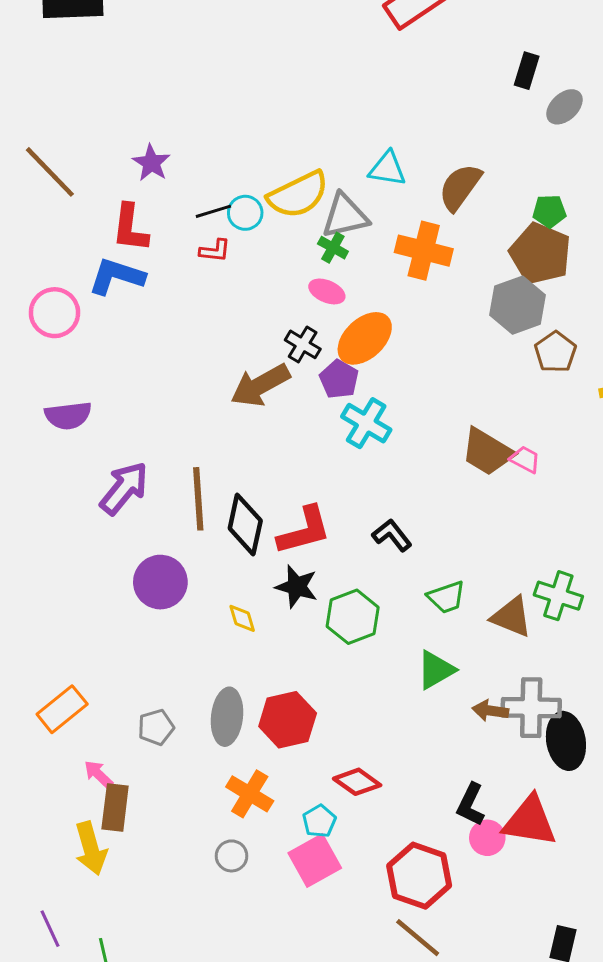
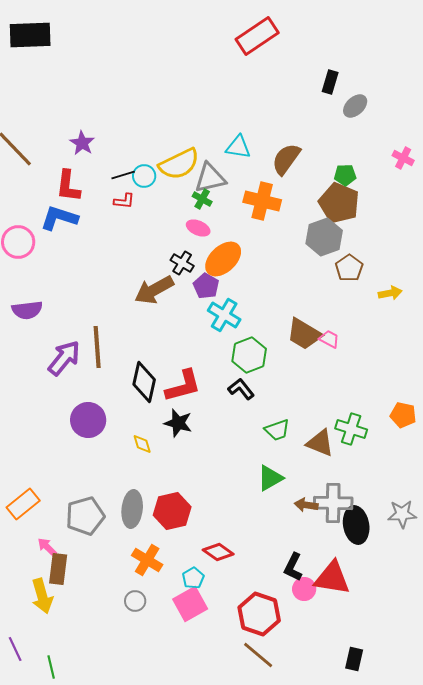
brown line: (198, 499) -> (97, 347), moved
green hexagon: (353, 617) -> (249, 355), moved
gray pentagon: (156, 727) -> (85, 516), size x1.6

